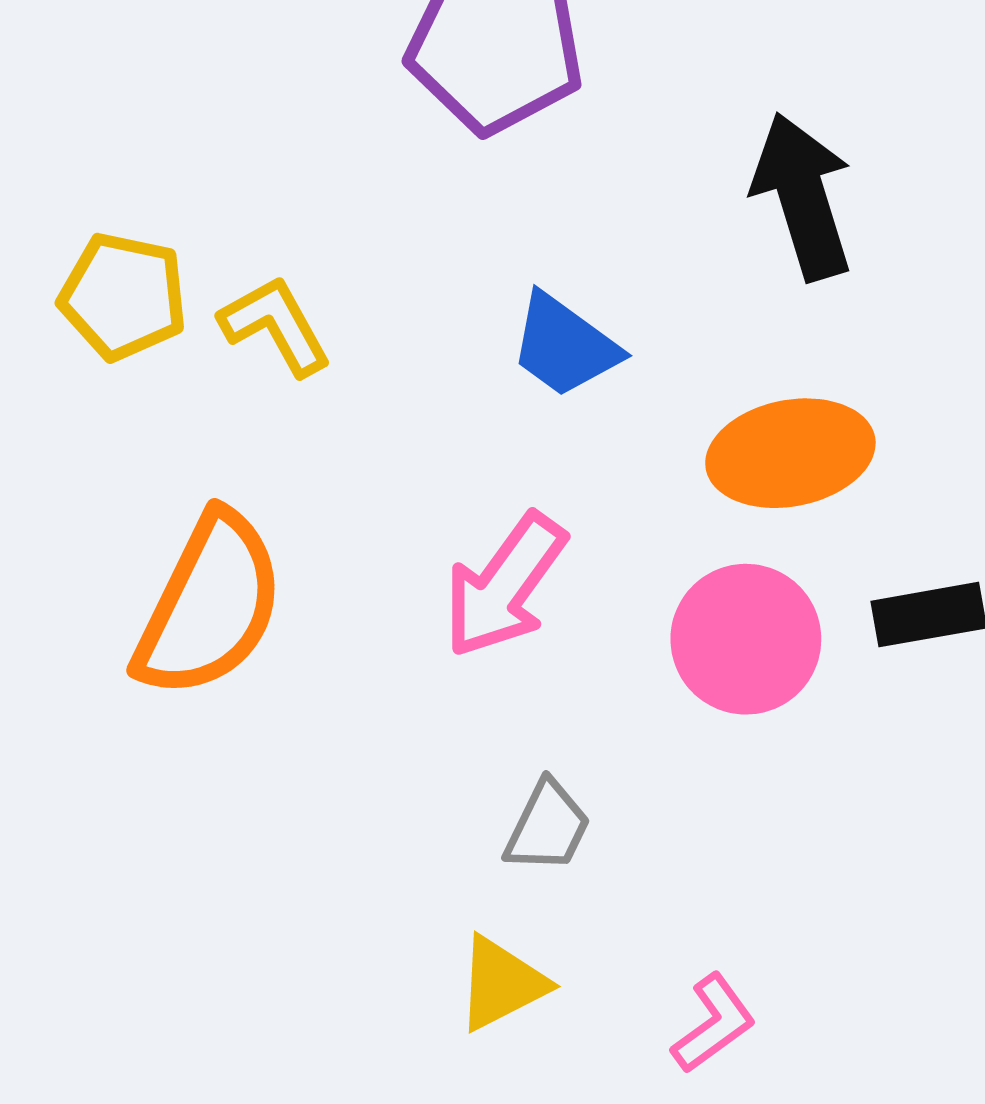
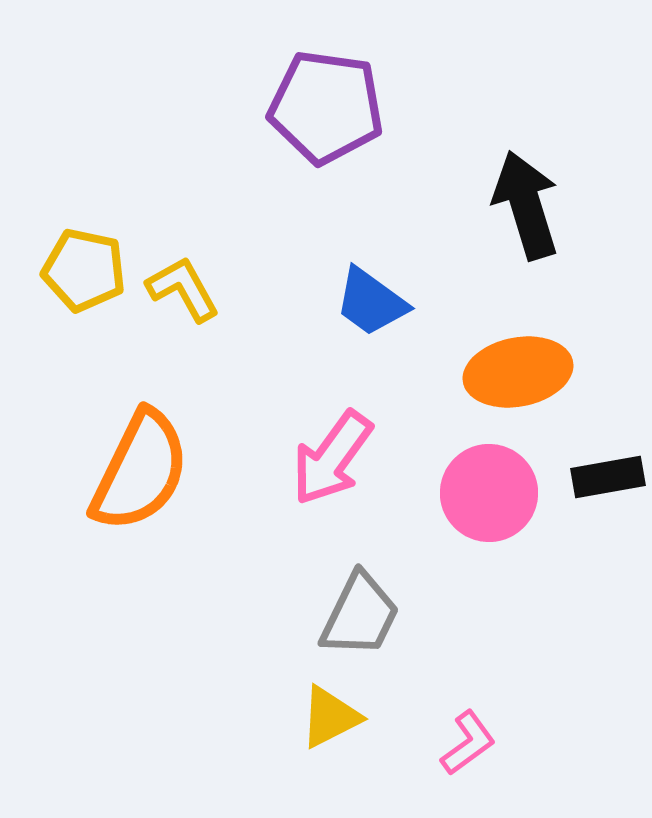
gray trapezoid: (548, 827) -> (360, 615), size x1.4

